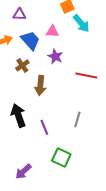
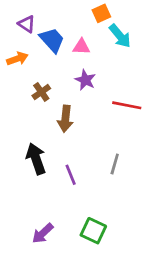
purple triangle: (19, 14) -> (27, 24), moved, turned 32
blue trapezoid: (30, 40) -> (52, 40), moved
green square: (61, 157) -> (93, 231), moved

